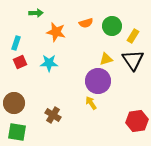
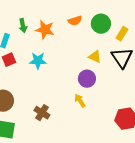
green arrow: (36, 13) -> (23, 26), moved, turned 80
yellow triangle: (106, 59) -> (95, 57), turned 40
purple circle: (98, 81) -> (87, 79), size x0.7

